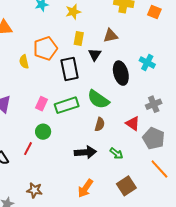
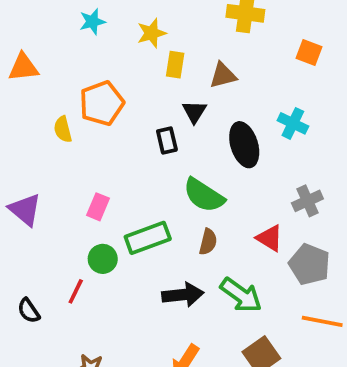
orange square: (154, 12) -> (309, 53), moved
yellow rectangle: (79, 38) -> (175, 65), moved
black rectangle: (70, 69) -> (167, 140), moved, size x0.6
green rectangle: (67, 105) -> (148, 238), moved
green arrow: (116, 153) -> (241, 295), size x1.6
orange line: (159, 169) -> (322, 321), turned -35

